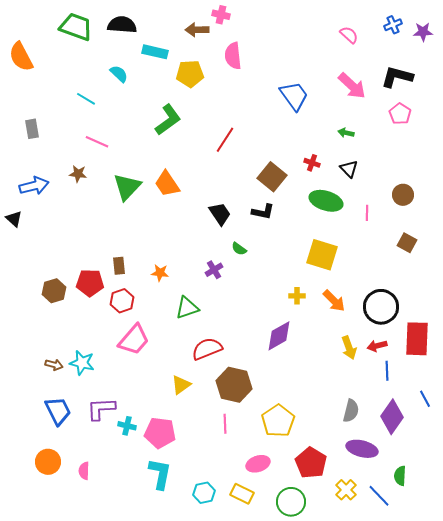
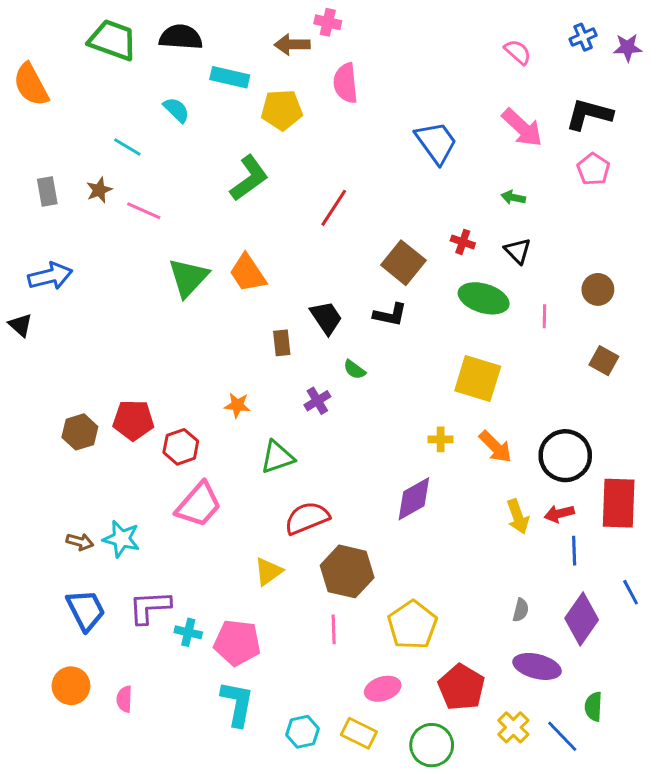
brown star: (78, 174) -> (99, 190), moved, turned -30
brown rectangle: (119, 266) -> (282, 343), moved
gray semicircle: (351, 411) -> (521, 610), size x0.7

